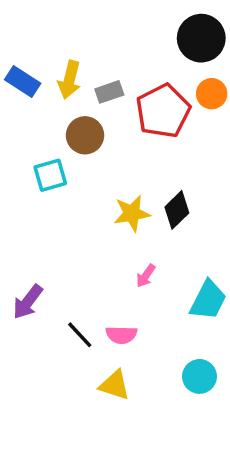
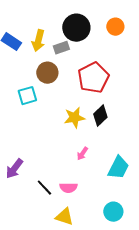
black circle: (201, 38) -> (76, 28), moved
orange circle: (212, 94) -> (115, 27), moved
red pentagon: (163, 111) -> (93, 78), moved

